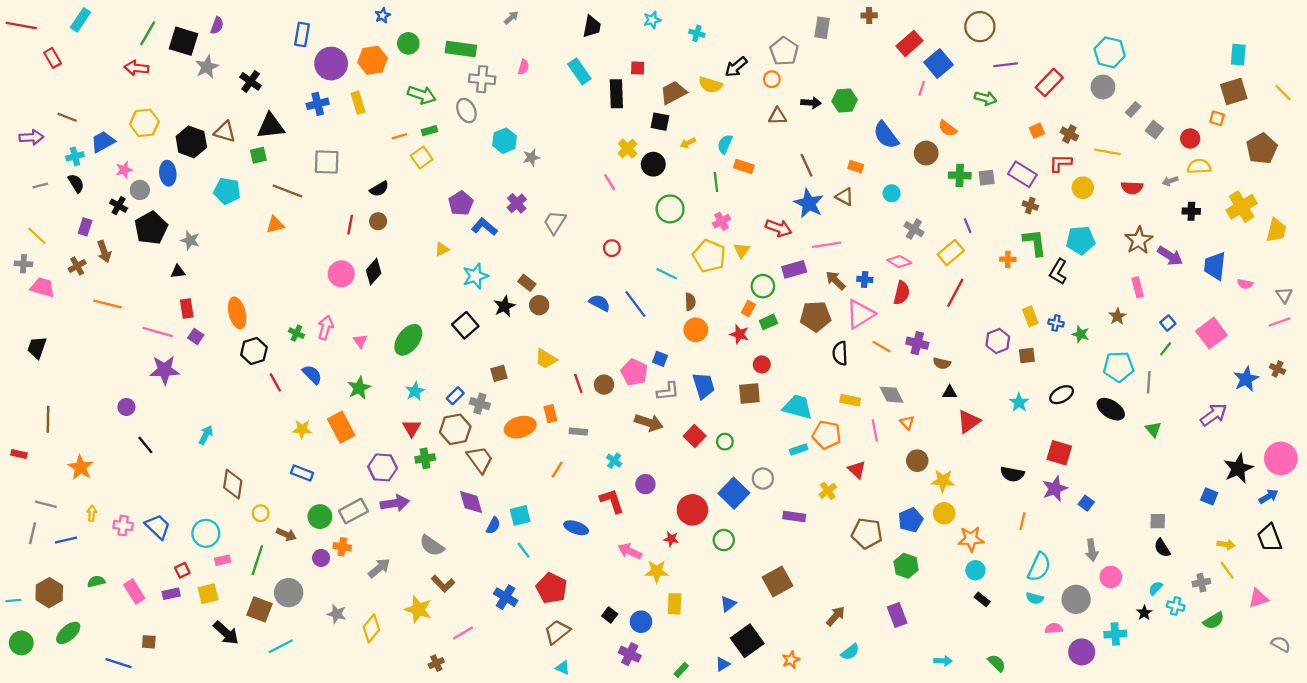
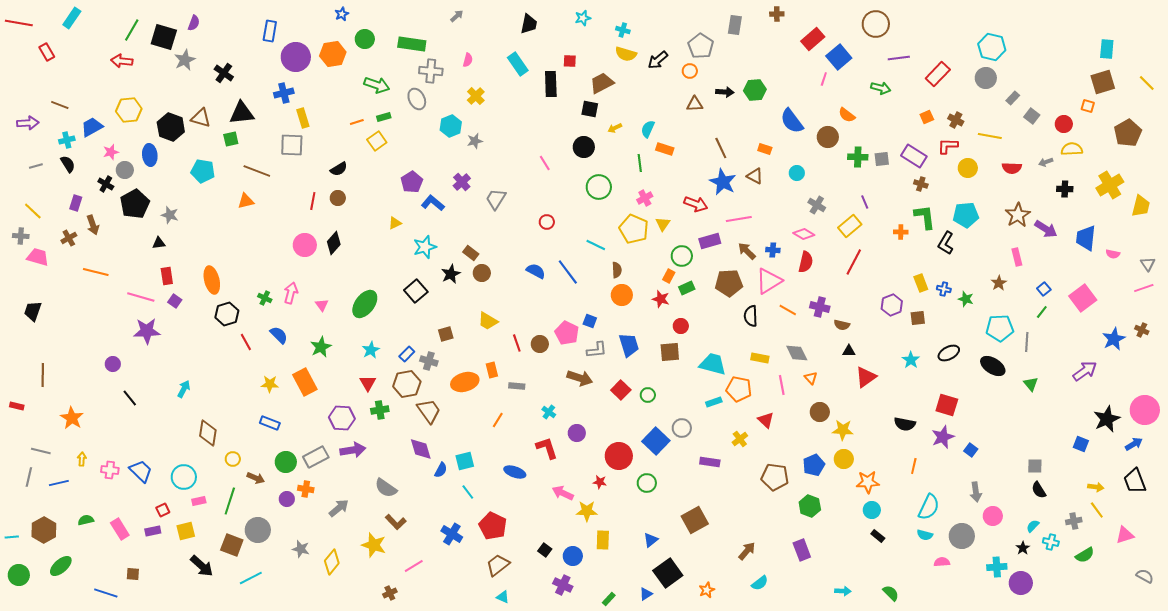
yellow semicircle: (710, 85) -> (626, 54), moved
yellow rectangle: (358, 103) -> (303, 118), moved
yellow cross: (628, 149) -> (476, 96), moved
purple circle: (1082, 652) -> (1021, 583), moved

